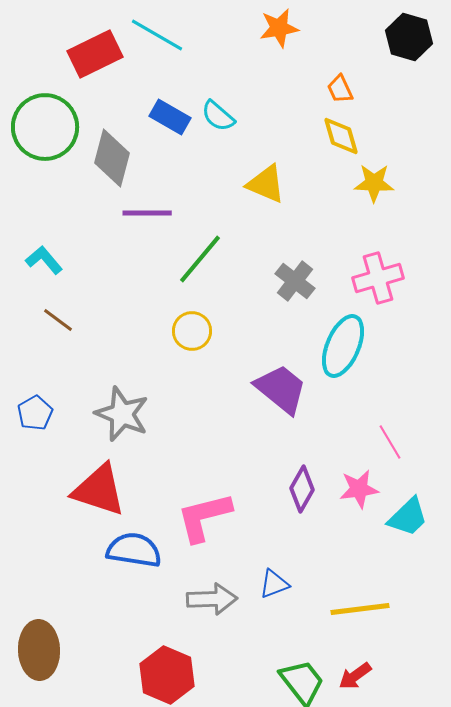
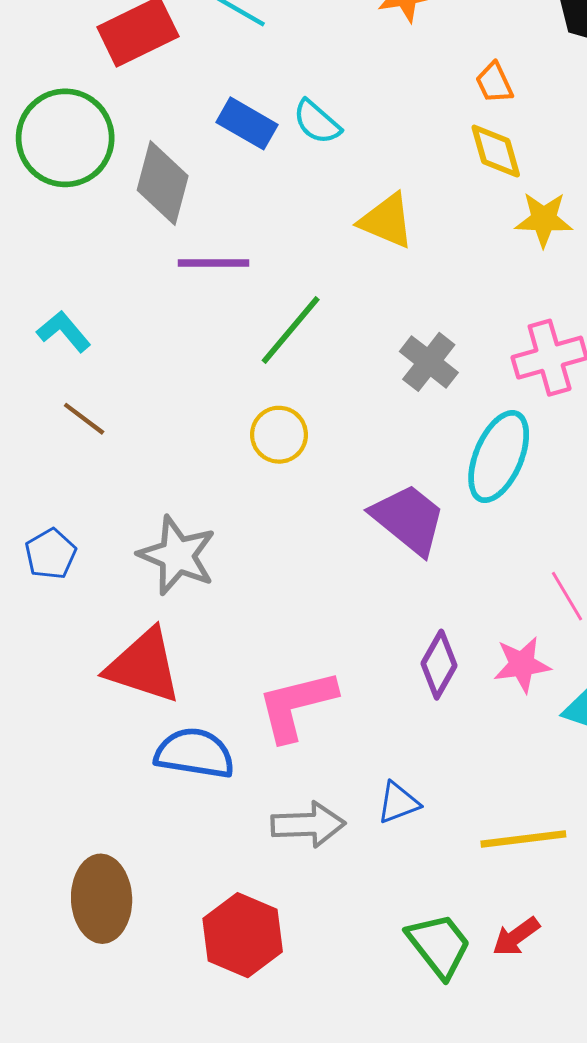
brown ellipse: (39, 650) -> (102, 899), moved

